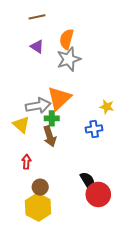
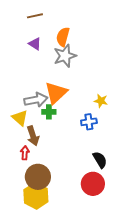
brown arrow: (50, 136) -> (33, 136), moved
black semicircle: (88, 181) -> (100, 160), moved
brown circle: (40, 187) -> (38, 177), size x1.6

